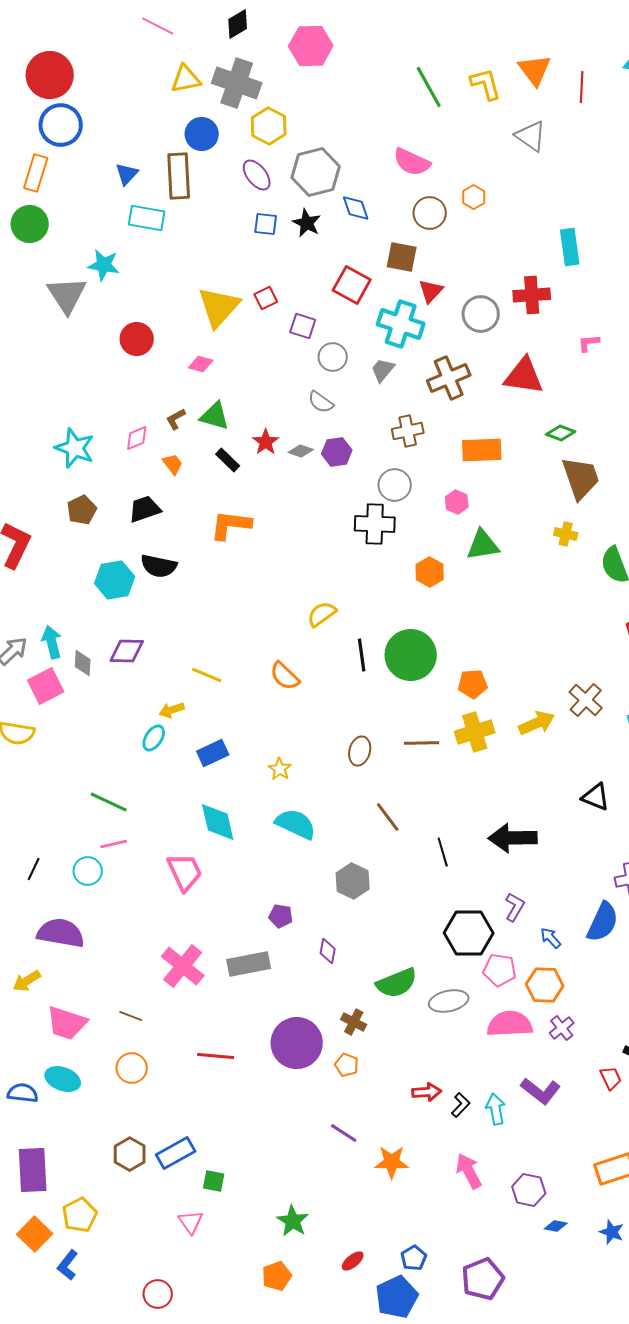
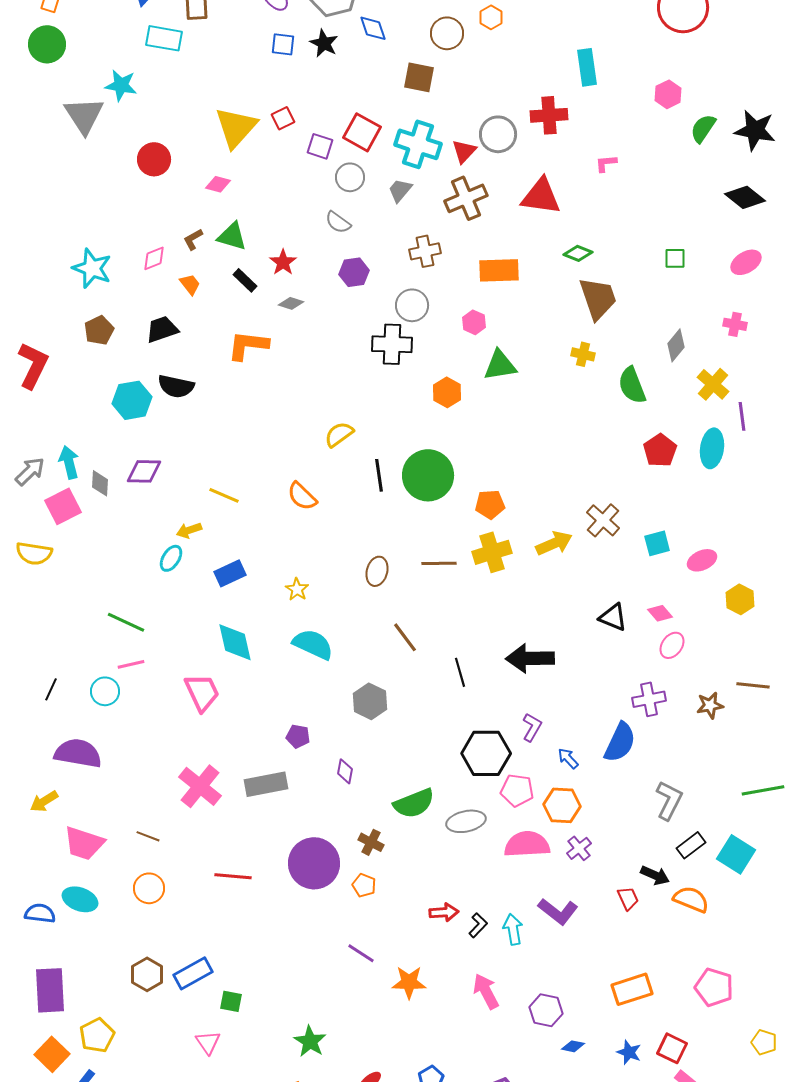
red square: (352, 285) -> (362, 132), moved
red triangle: (431, 291) -> (464, 151), moved
gray diamond: (301, 451) -> (291, 303), moved

